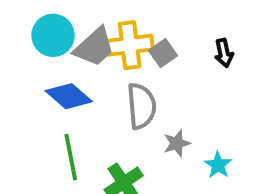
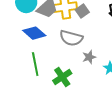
gray semicircle: (141, 106) -> (71, 38), turned 110

